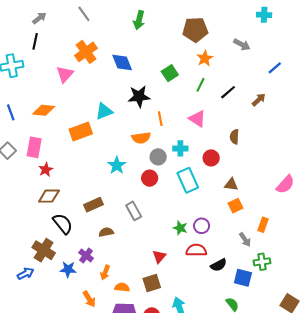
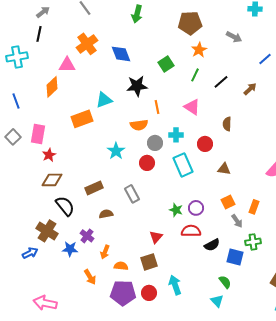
pink triangle: (65, 74) -> (67, 65), turned 48
orange diamond: (44, 110) -> (52, 87), moved, turned -50
orange square: (235, 206) -> (228, 202), moved

